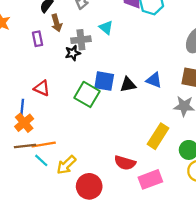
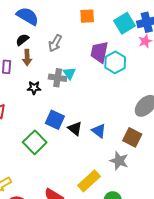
gray cross: (81, 40) -> (58, 78), moved
black triangle: (128, 85) -> (75, 129), turned 35
green square: (87, 94) -> (35, 142), moved

